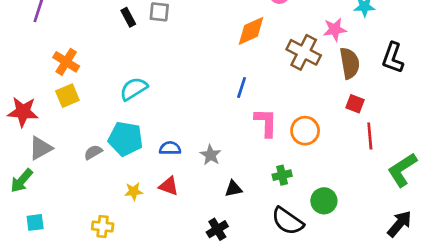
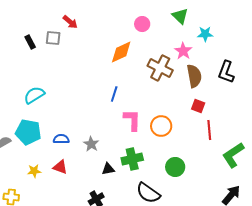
pink star: (335, 29) -> (183, 51), turned -30
green cross: (282, 175) -> (132, 159), moved, size x1.5
green circle: (324, 201) -> (175, 167), moved

